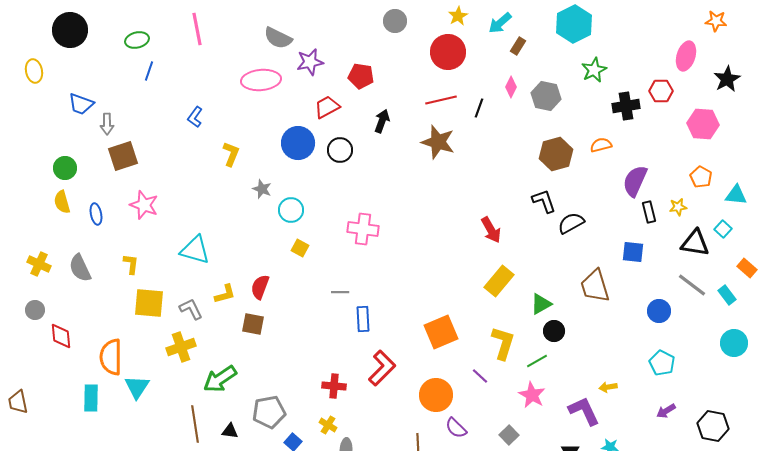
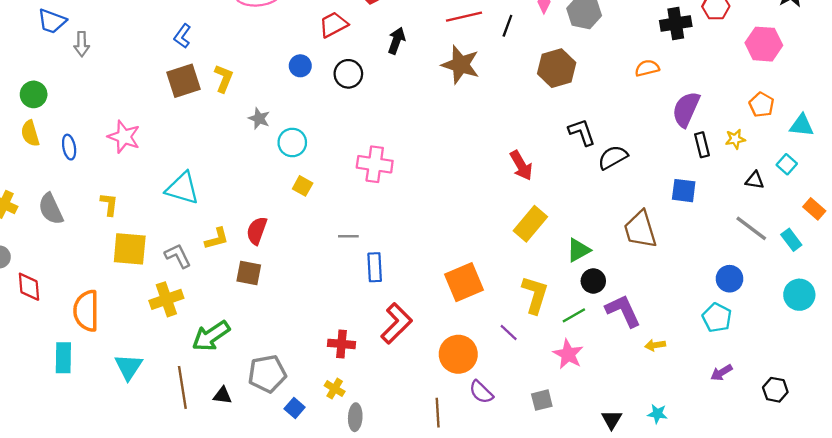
blue circle: (298, 143) -> (300, 66), size x0.6
brown hexagon: (556, 154) -> (557, 68), moved
brown square: (123, 156) -> (184, 81), moved
black triangle: (695, 243) -> (755, 180), size x0.6
blue circle: (659, 311) -> (730, 279), moved
cyan triangle: (137, 387) -> (129, 367), moved
purple L-shape: (584, 411) -> (623, 311), moved
black hexagon: (713, 426) -> (775, 390), size x0.7
gray square: (509, 435) -> (542, 400), turned 30

